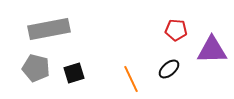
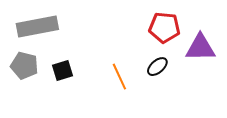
red pentagon: (176, 30) -> (164, 28), size x1.4

